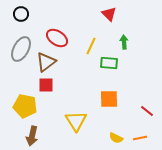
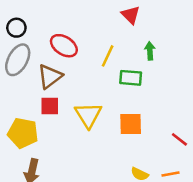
black circle: (21, 14) -> (16, 28), moved
yellow triangle: (76, 121) -> (88, 115), moved

